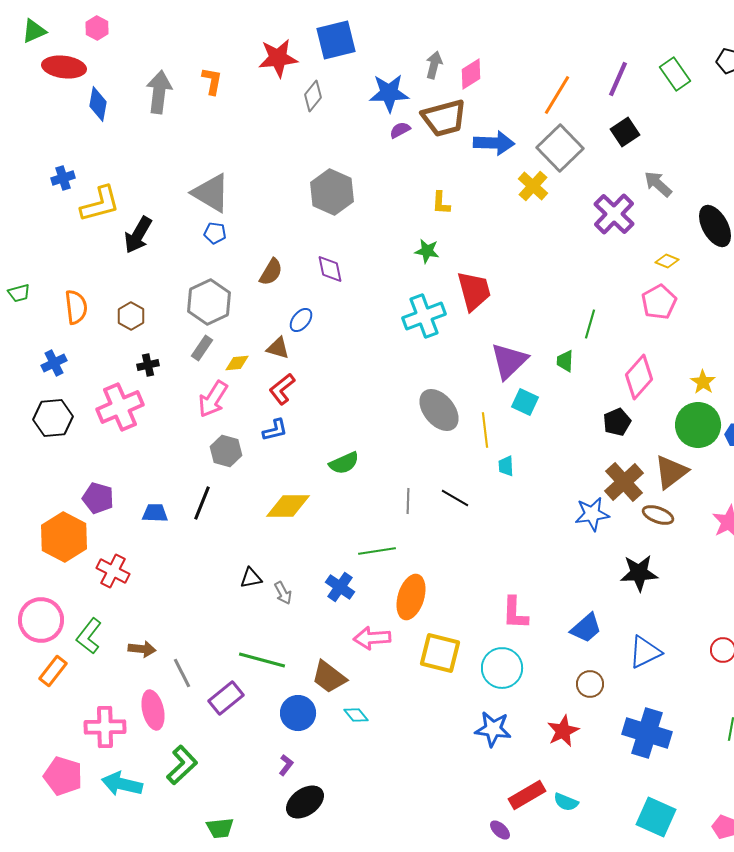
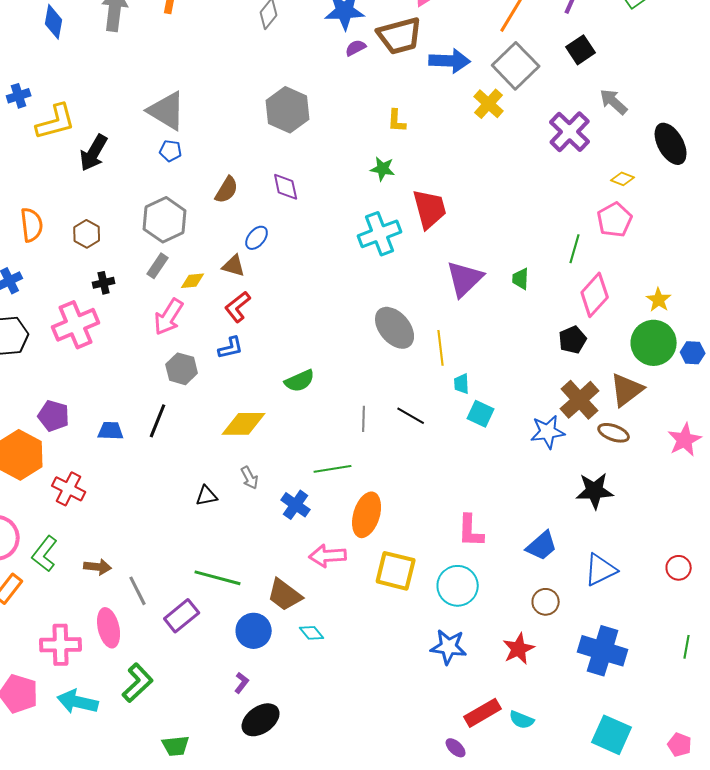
green line: (590, 324) -> (575, 249), moved
cyan square: (525, 402) -> (481, 414), moved
gray arrow: (283, 593) -> (250, 478), moved

